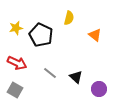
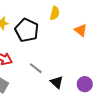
black triangle: (76, 77) -> (57, 82), moved

